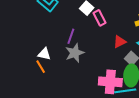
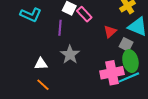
purple line: (71, 36) -> (60, 28), moved
orange line: (41, 67) -> (43, 85), moved

